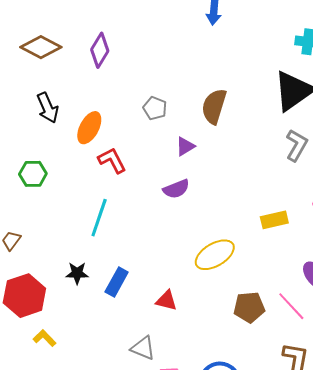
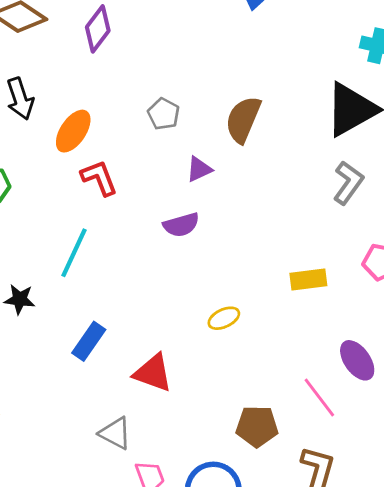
yellow ellipse: (215, 255) -> (224, 318), size x0.6
black star: (77, 273) -> (20, 299), moved
red triangle: (166, 301) -> (153, 373), size x1.4
brown pentagon: (249, 307) -> (257, 426), moved

